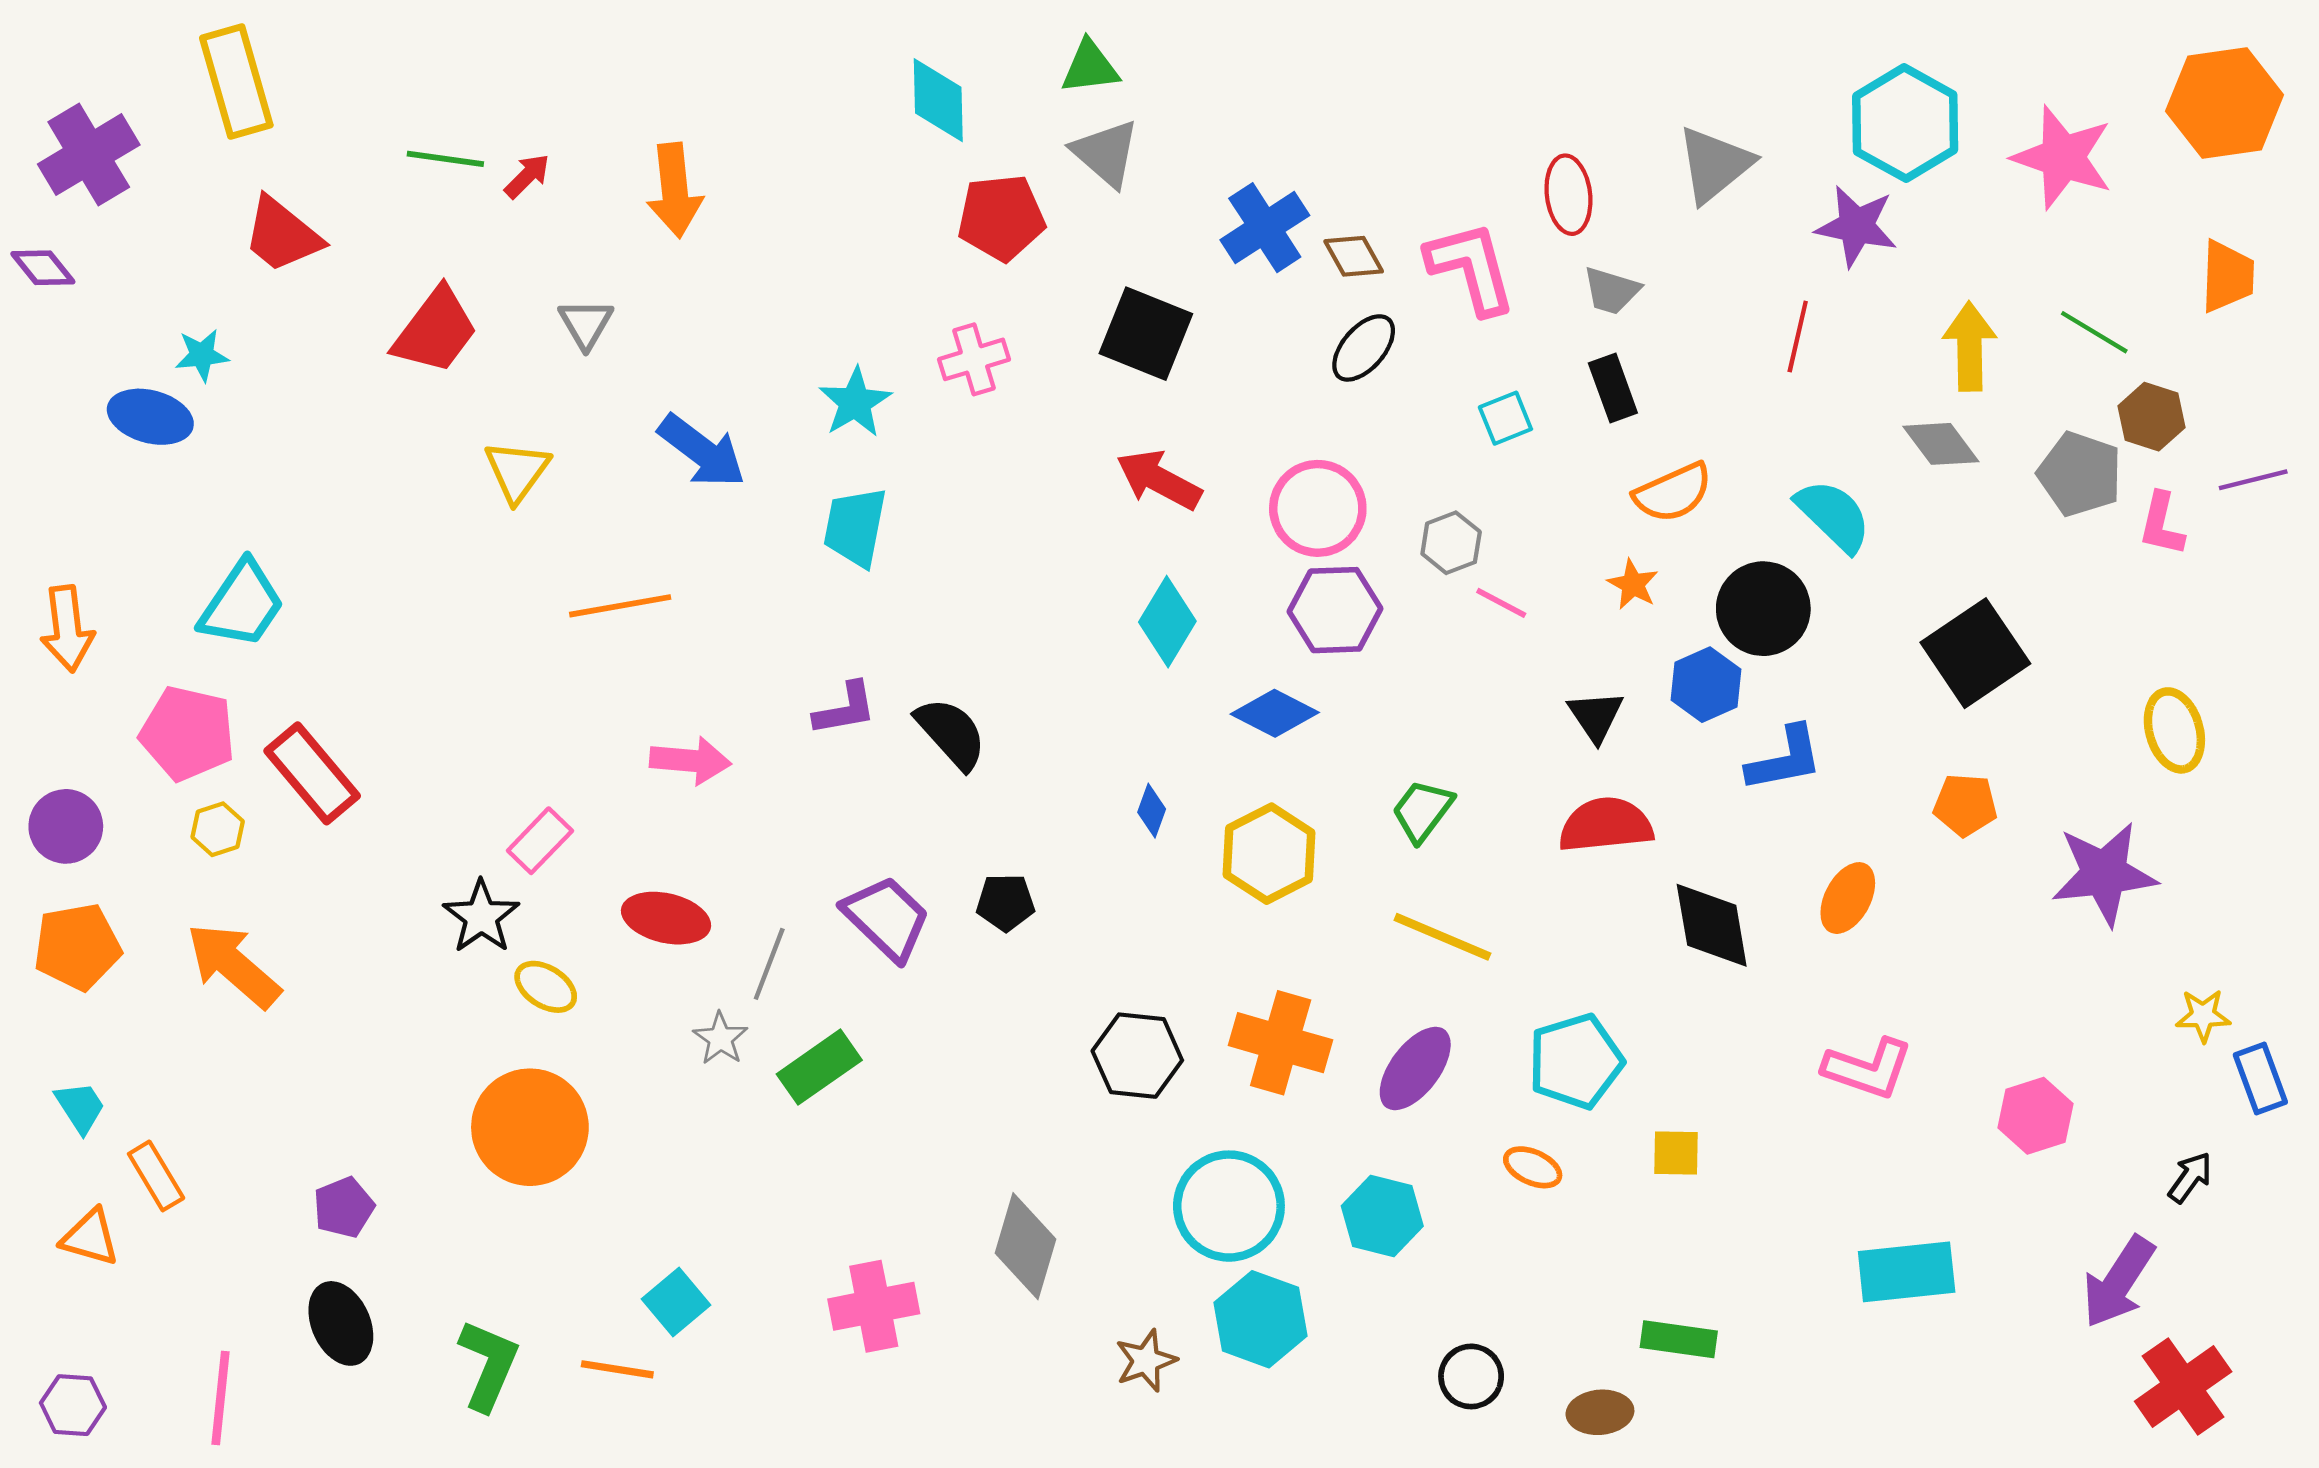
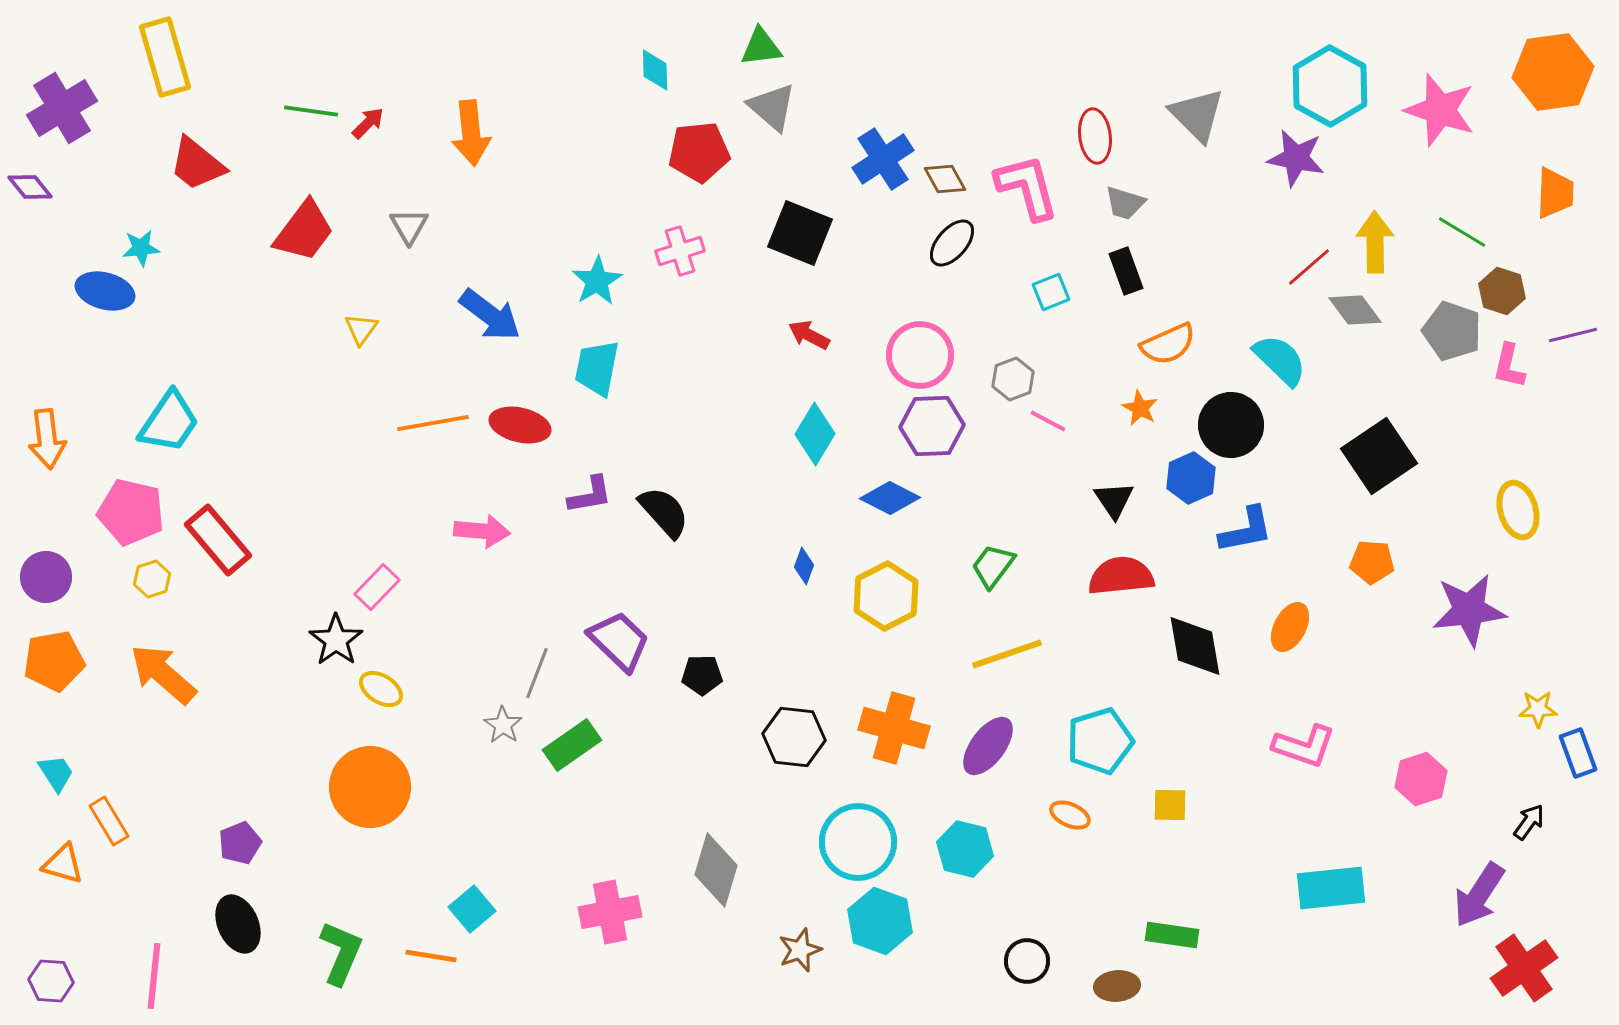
cyan diamond: (938, 100) -> (655, 70), size x0.7
gray triangle: (1715, 165) -> (1197, 115), turned -36
red line: (1798, 336) -> (1309, 267), moved, turned 36
yellow triangle: (517, 471) -> (361, 329), size x0.7
red arrow: (1159, 480) -> (809, 335), size x0.7
black pentagon: (1006, 902) -> (702, 675), moved
red ellipse: (666, 918) -> (520, 425), moved
yellow line: (1442, 937) -> (1007, 654), turned -42

